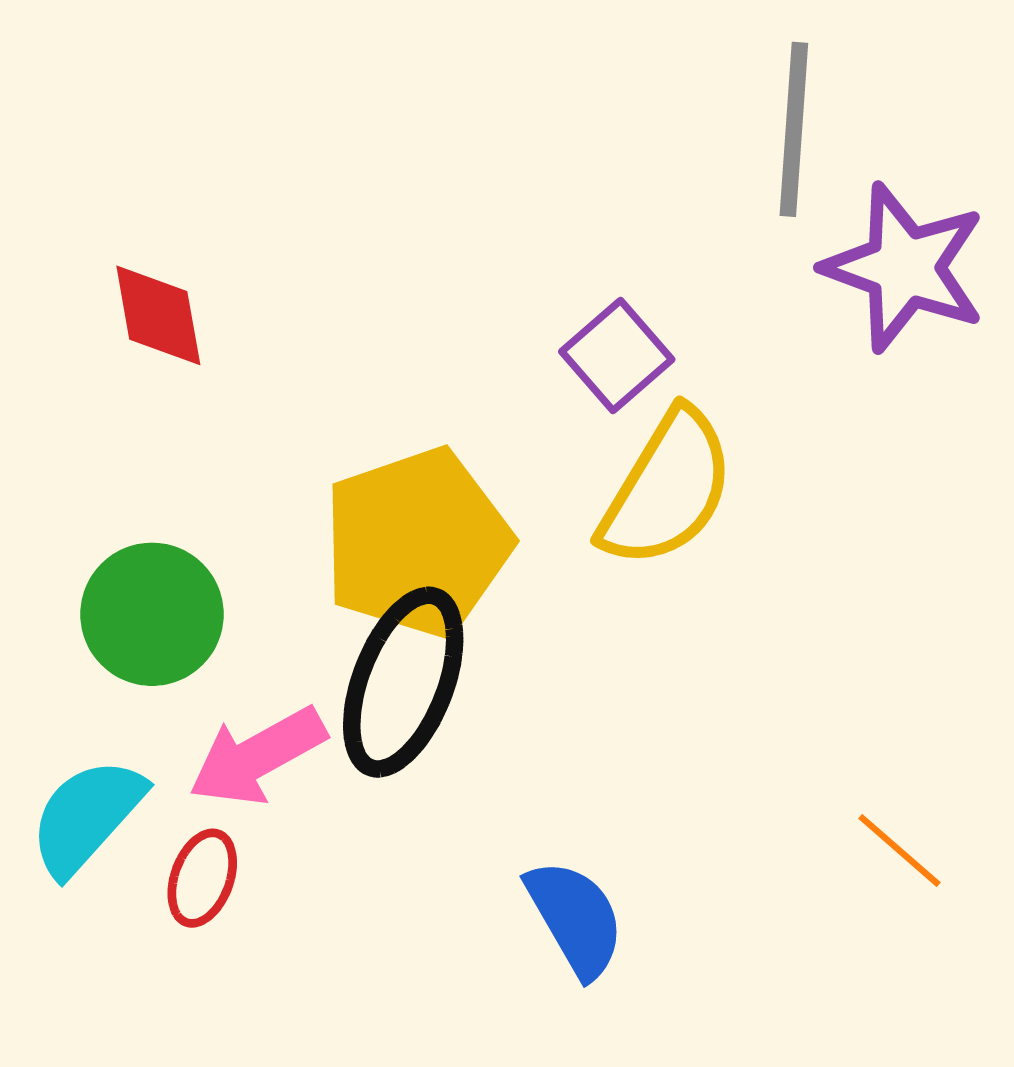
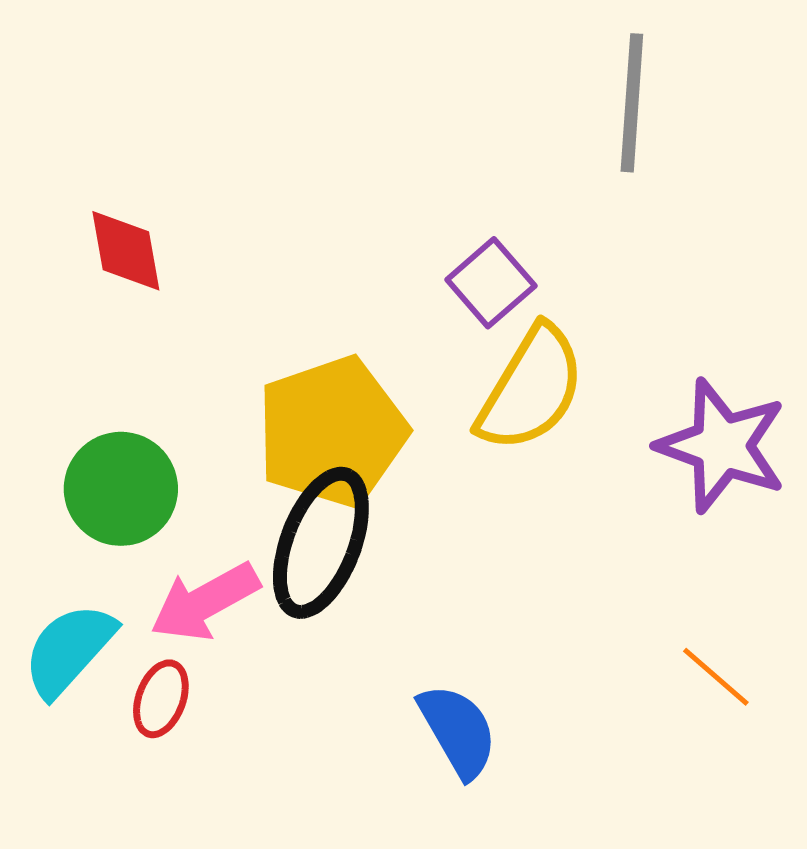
purple star: (904, 268) -> (722, 446), moved

